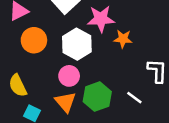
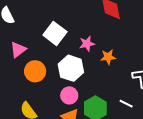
pink star: (101, 19) -> (87, 44), size x0.7

